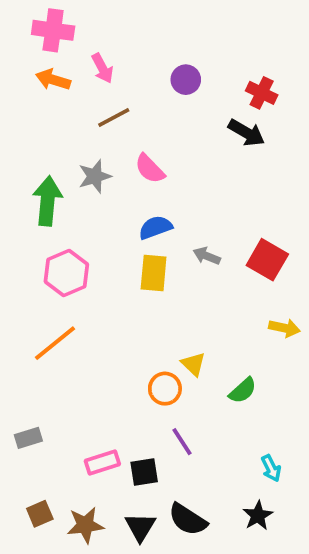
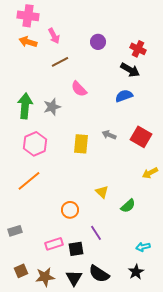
gray star: (95, 176) -> (52, 107), moved
blue semicircle: (155, 227) -> (124, 96), moved
yellow arrow: (284, 328) -> (150, 173), turned 140
orange circle: (165, 389) -> (70, 210), moved
cyan arrow: (271, 468) -> (143, 247), turned 104

